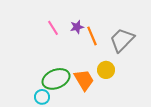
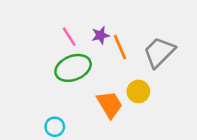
green ellipse: (56, 79) -> (73, 68), moved

